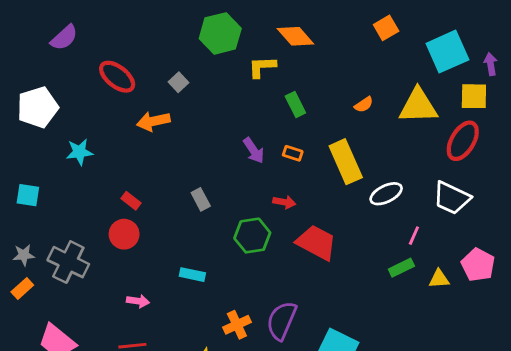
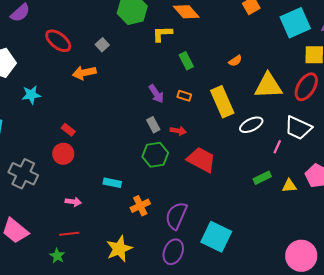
yellow triangle: (418, 106) -> (268, 86), moved
gray rectangle: (201, 199) -> (153, 125), moved
pink line: (414, 236) -> (277, 147), moved
orange cross: (237, 325) -> (140, 206), moved

